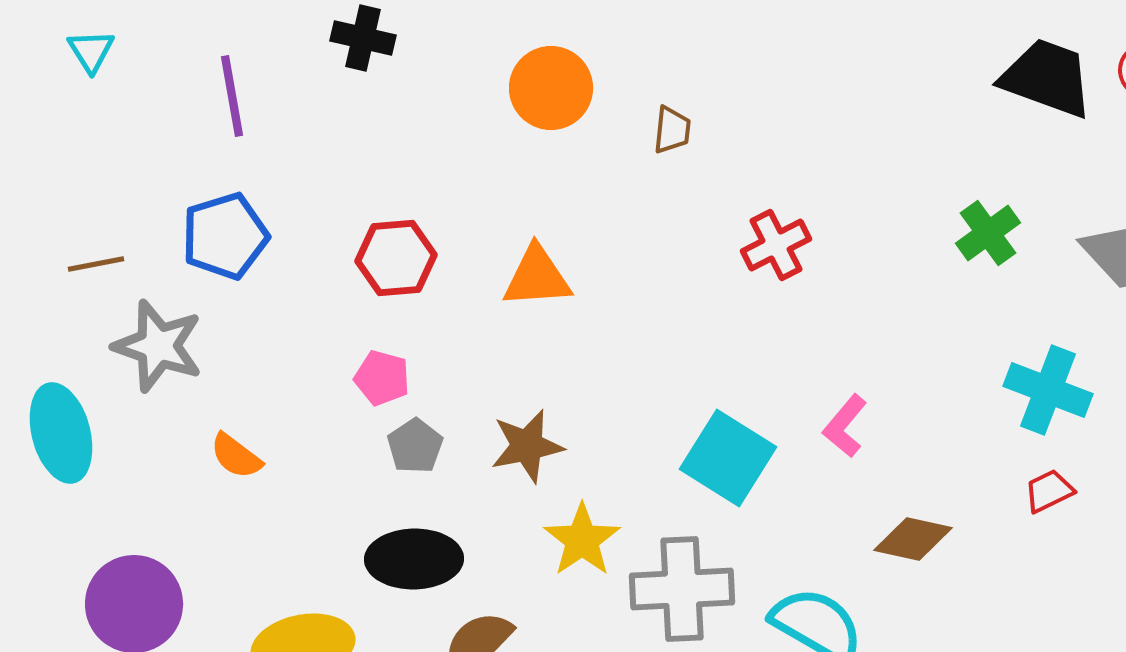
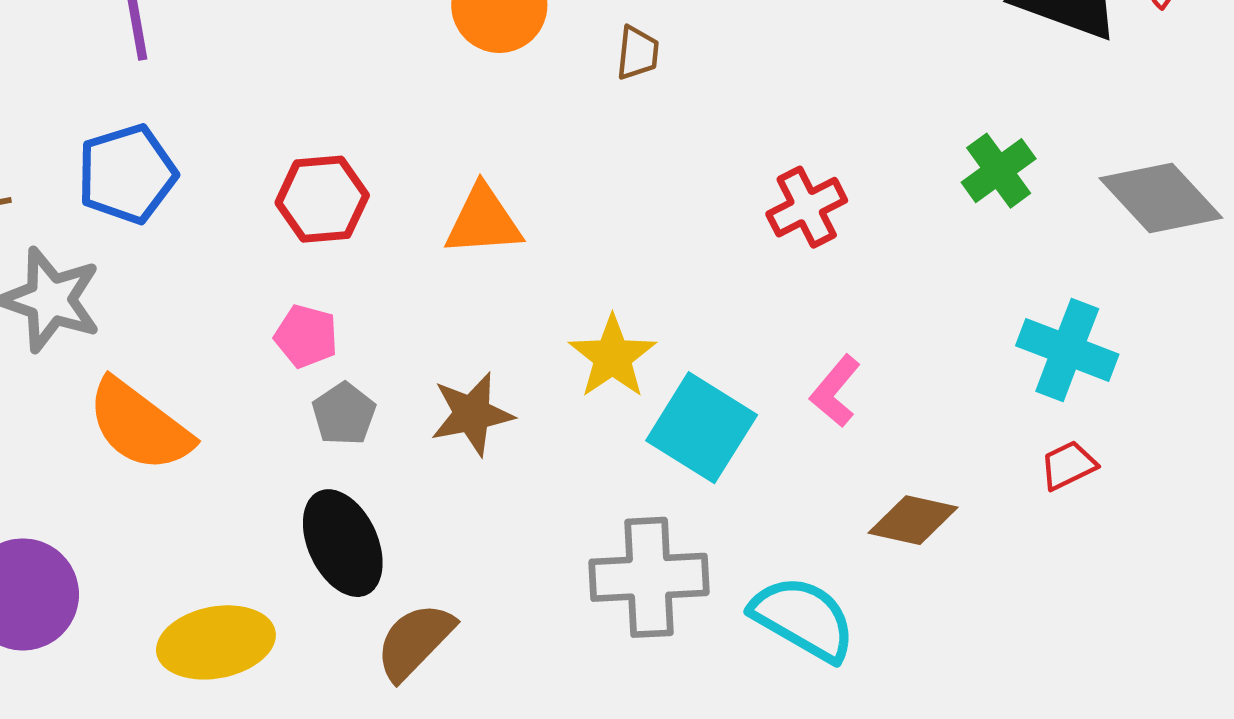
red cross: (776, 245) -> (807, 207), moved
orange semicircle: (236, 456) -> (139, 425), size x1.8
yellow star: (582, 540) -> (612, 357), moved
black ellipse: (414, 559) -> (343, 543), turned 66

